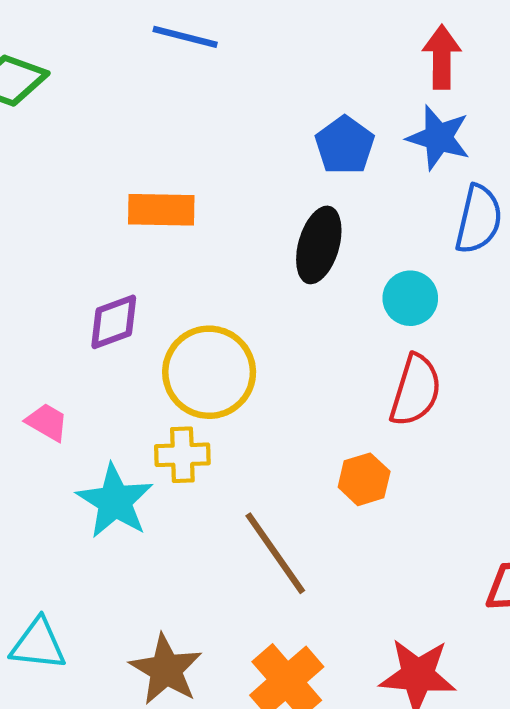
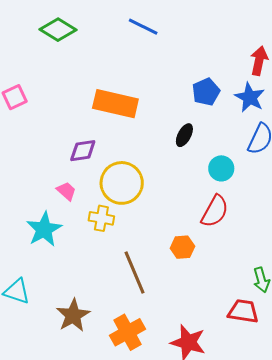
orange rectangle: (161, 210) -> (115, 104), size x1.4
black ellipse: (319, 245) -> (184, 135), size x0.7
pink trapezoid: (47, 422) -> (66, 191), moved
cyan star: (115, 501) -> (44, 229), moved

